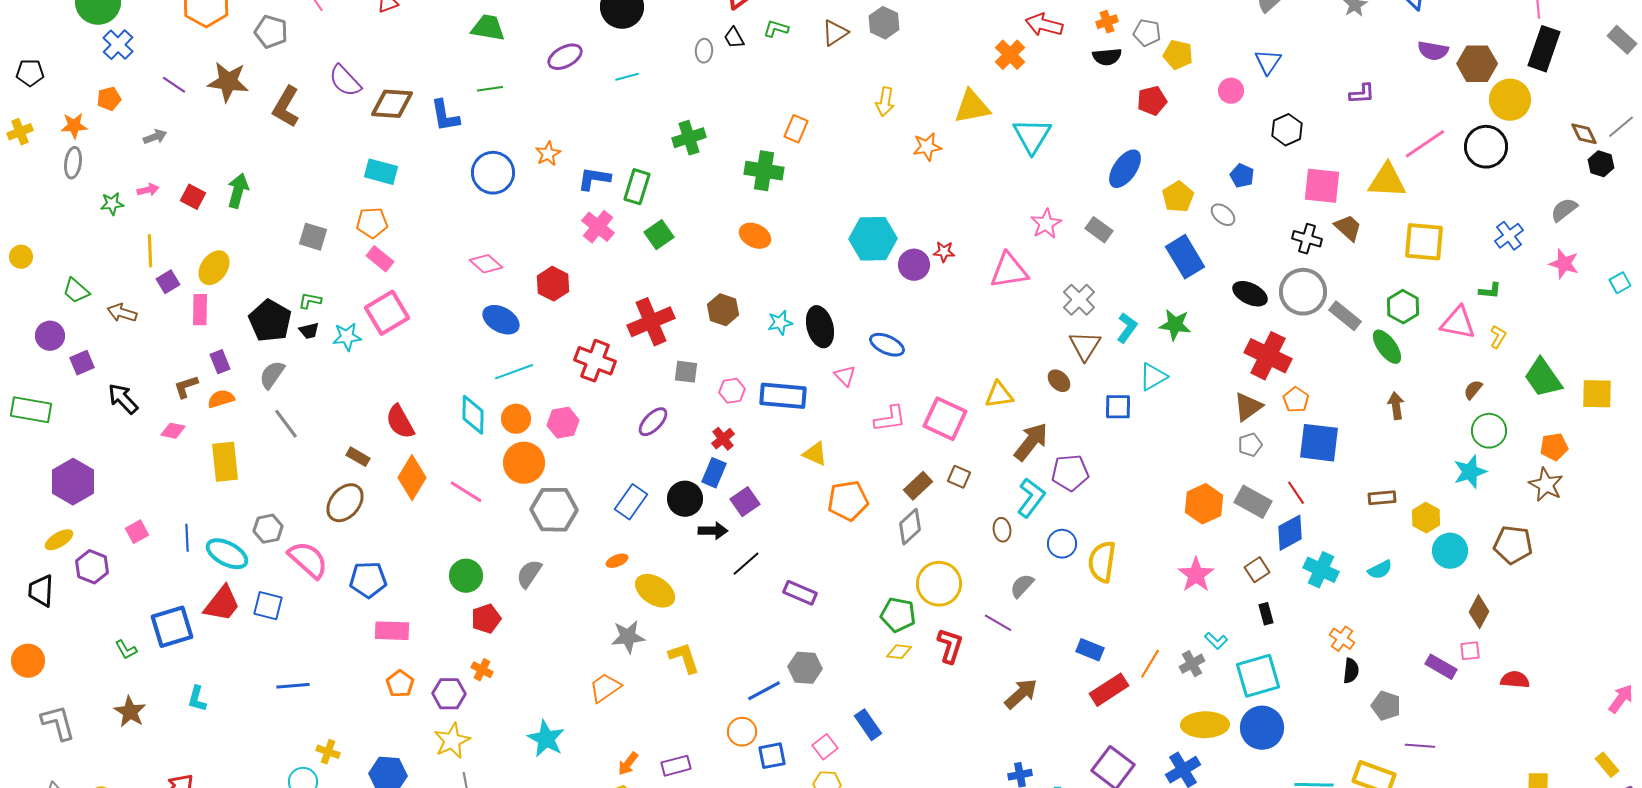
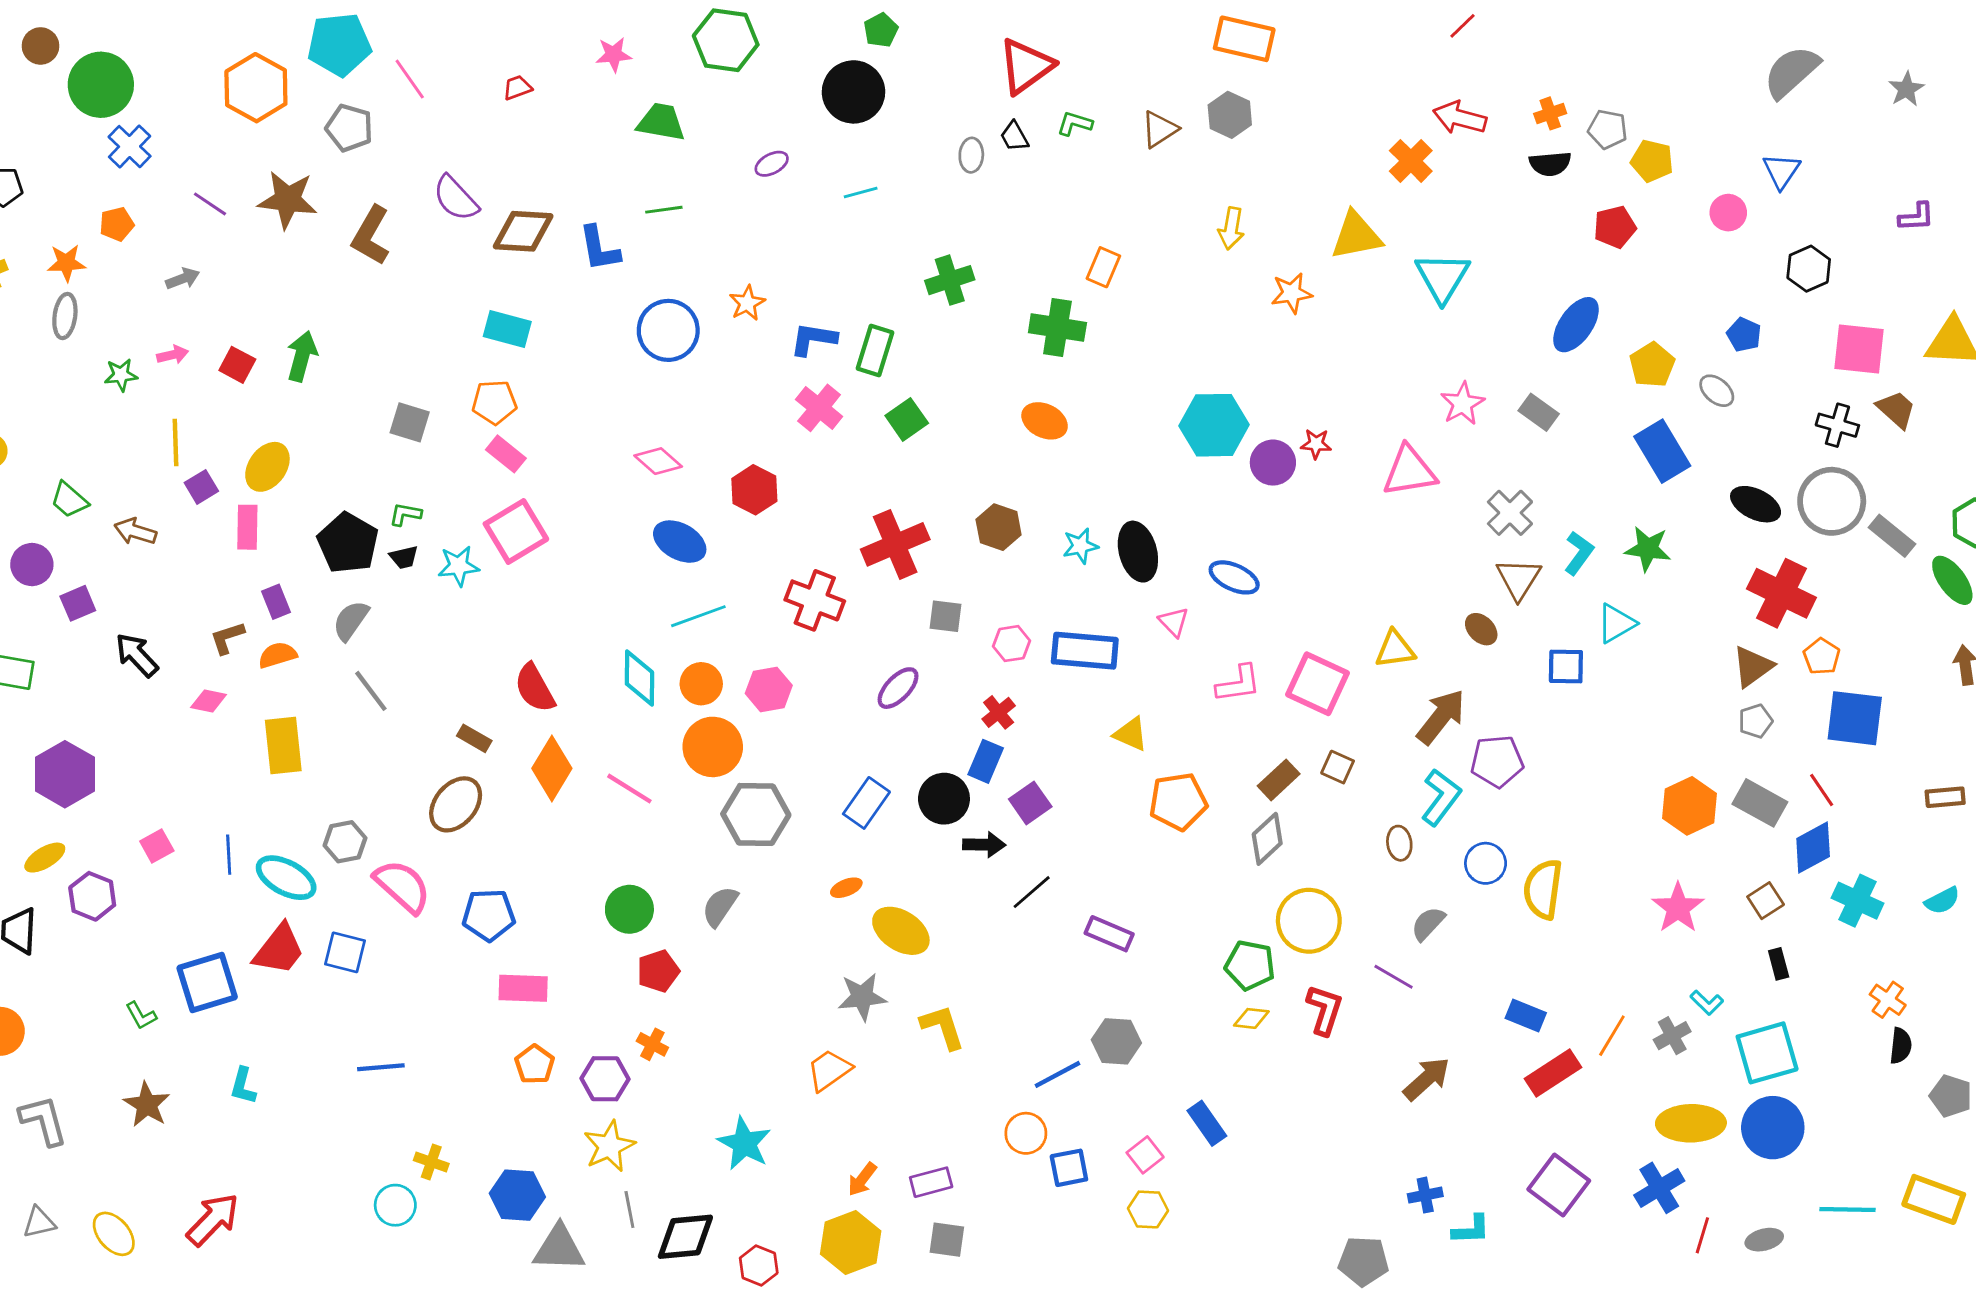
purple ellipse: (565, 57) -> (772, 164), size x0.7

